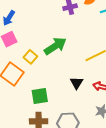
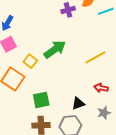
black triangle: (77, 83) -> (78, 103), moved, turned 40

